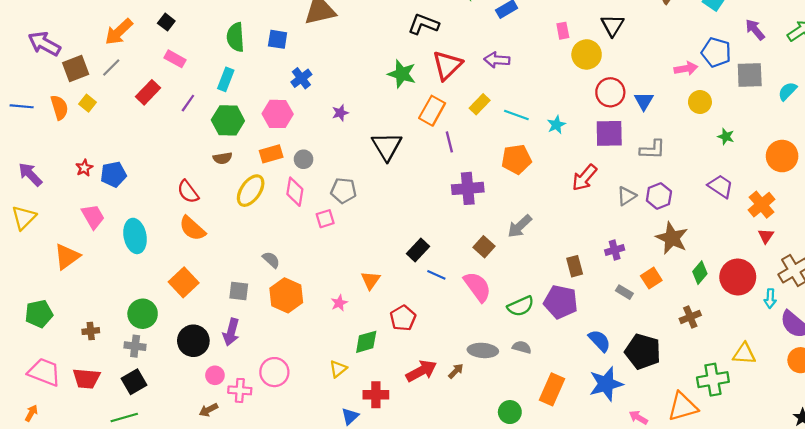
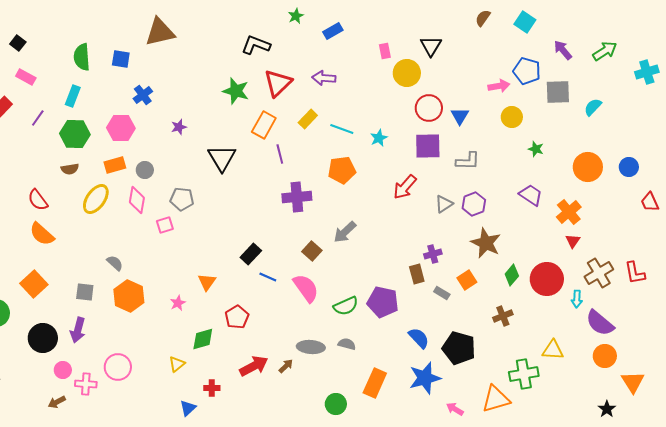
brown rectangle: (575, 266) -> (417, 274), moved
red cross: (376, 395) -> (212, 388), size x0.7

